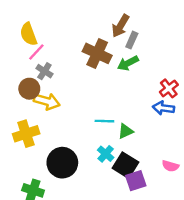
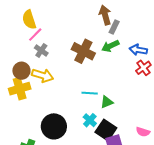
brown arrow: (120, 26) -> (105, 15), turned 132
brown cross: (97, 53) -> (83, 51), moved
brown circle: (29, 89) -> (21, 71), moved
blue arrow: (163, 108) -> (138, 50), moved
yellow cross: (26, 134) -> (20, 89), moved

